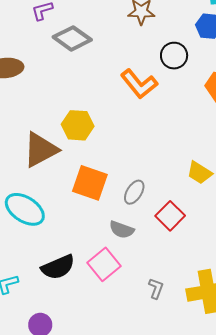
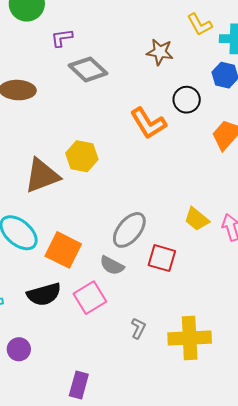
orange square: (90, 183) -> (63, 250), moved
gray ellipse: (134, 192) -> (129, 230), size x1.5
red square: (170, 216) -> (162, 258), turned -36

